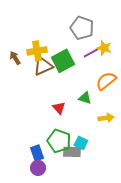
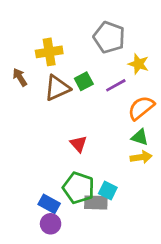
yellow cross: (37, 51) -> (49, 52), moved
purple line: (91, 53) -> (116, 85), moved
green square: (63, 61) -> (84, 81), size x0.6
green triangle: (85, 98) -> (140, 137), moved
blue rectangle: (37, 153) -> (49, 204), turned -42

